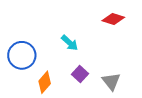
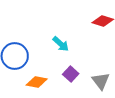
orange diamond: (45, 82) -> (37, 82), turned 60

